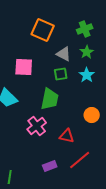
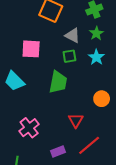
pink cross: (37, 126) -> (29, 128), moved
red triangle: (67, 136) -> (76, 120), turned 49

